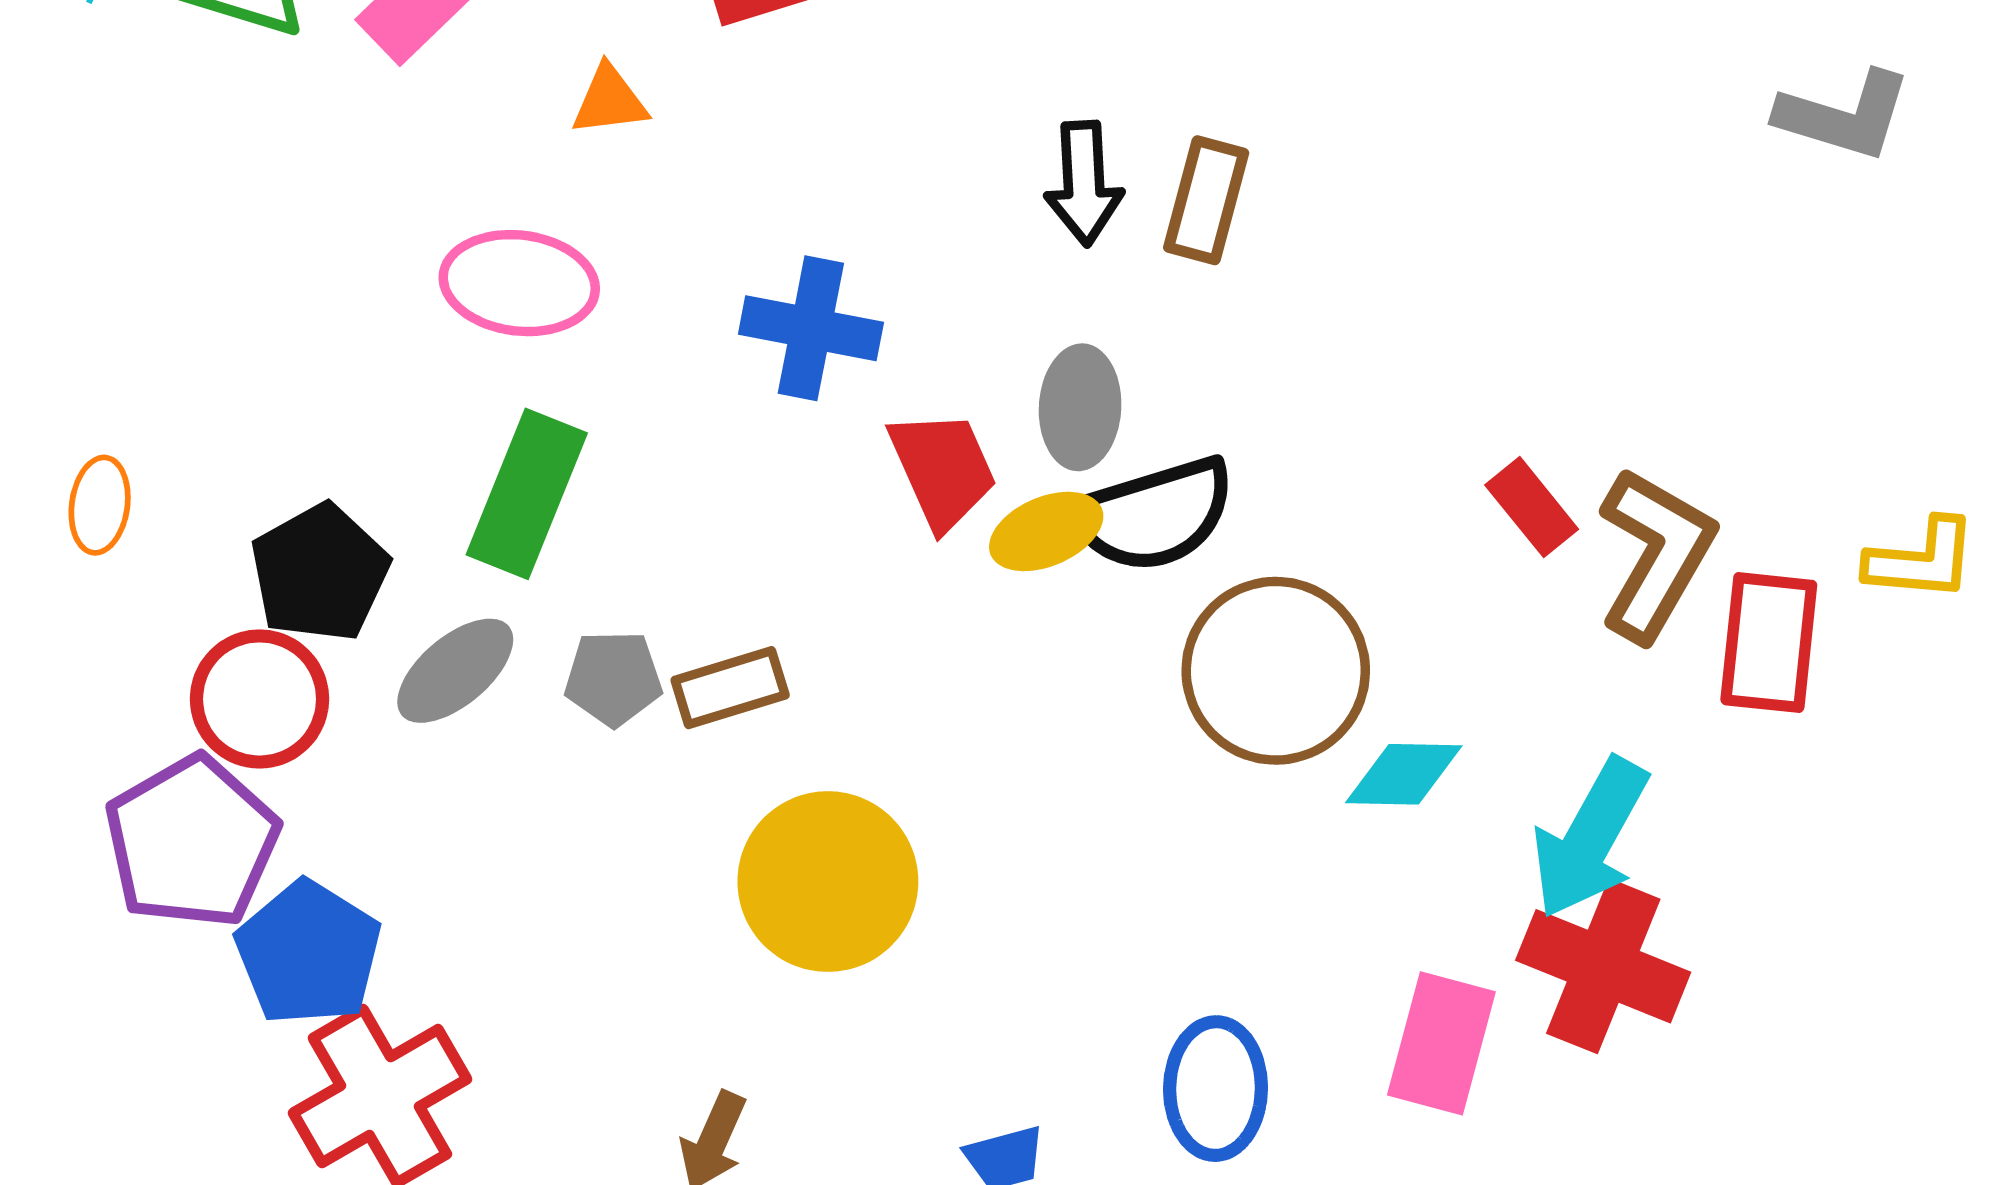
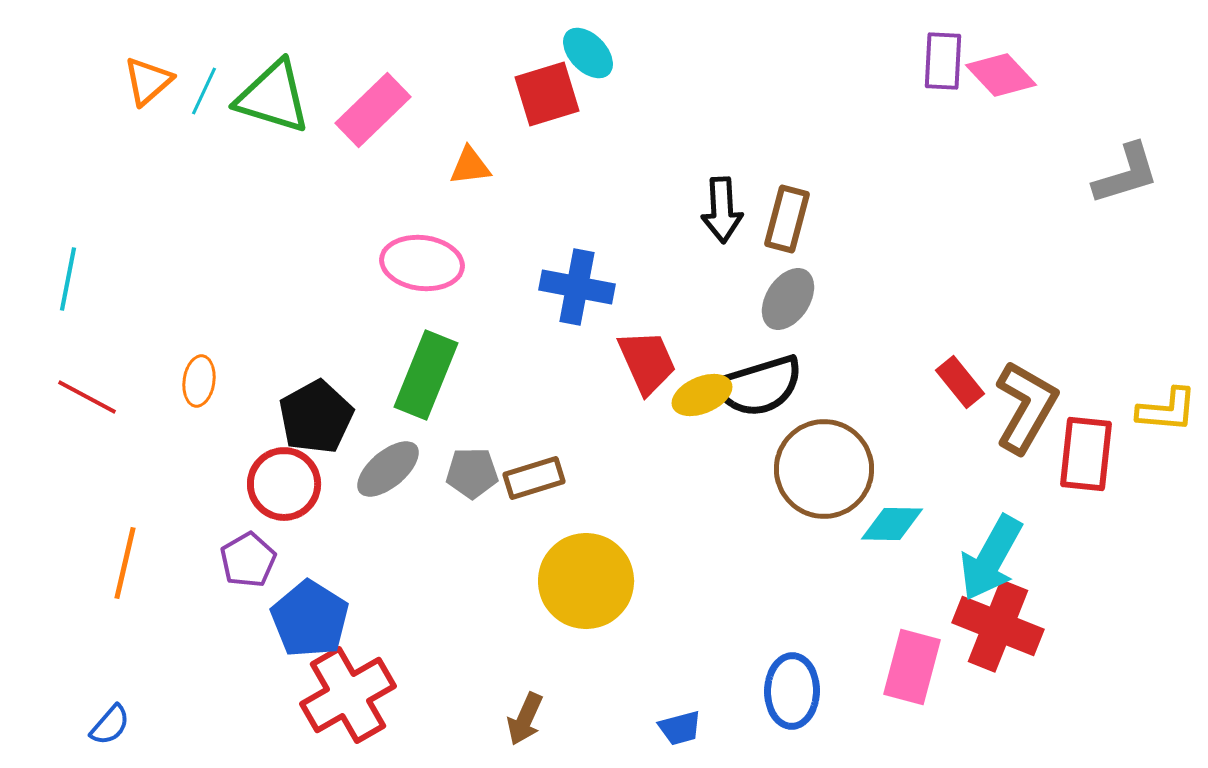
gray L-shape: (1844, 116) -> (1126, 174), turned -34
gray ellipse: (1080, 407) -> (788, 299), moved, turned 30
purple pentagon: (192, 842) -> (248, 560), size x0.6

